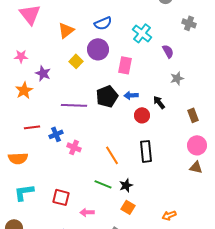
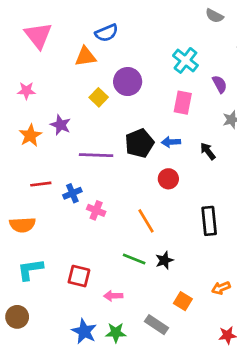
blue semicircle: (103, 23) -> (107, 33), moved
orange triangle: (66, 30) -> (86, 57), turned 30
pink rectangle: (125, 65) -> (183, 103), moved
purple star: (43, 73) -> (61, 125), moved
red circle: (142, 115) -> (168, 179), moved
black rectangle: (146, 151) -> (209, 221), moved
orange square: (128, 207) -> (183, 301), moved
orange arrow: (169, 215) -> (221, 288), moved

